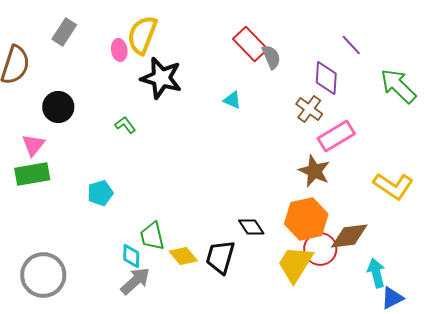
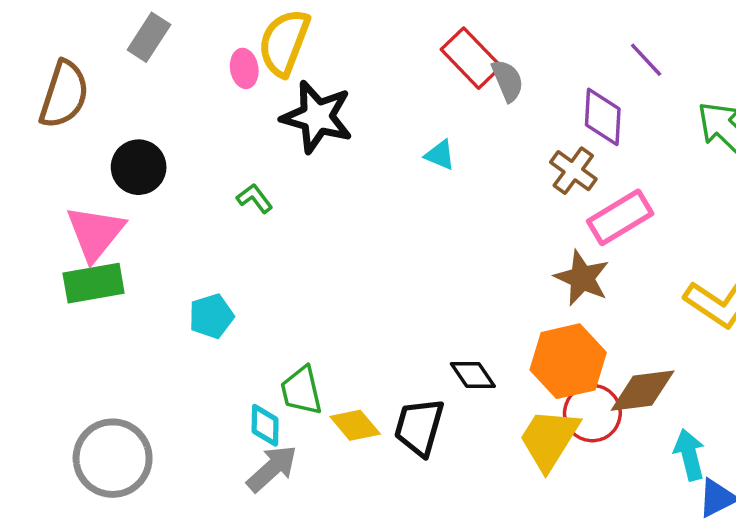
pink triangle: (33, 145) -> (95, 233), size x1.5

